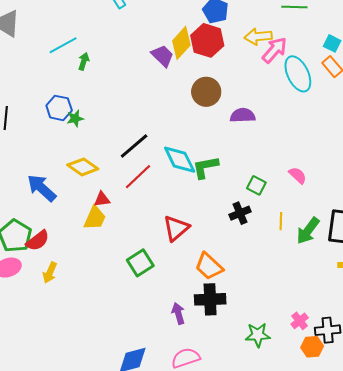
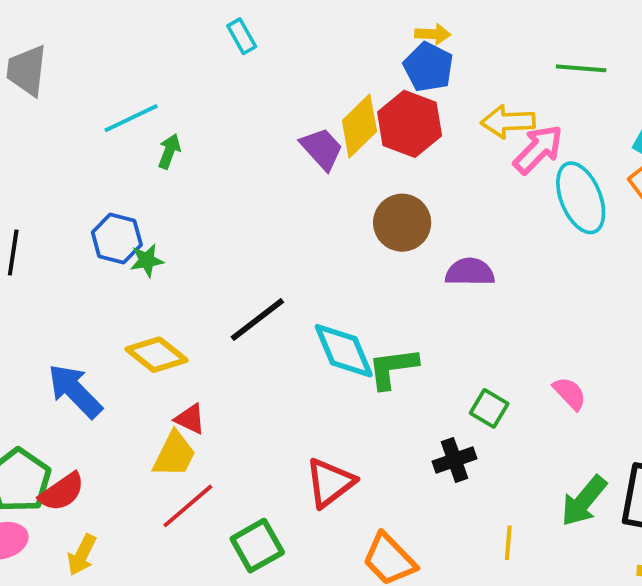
red line: (138, 177) -> (188, 506), moved
red triangle: (102, 199) -> (190, 419), turned 30
yellow line: (281, 221) -> (508, 543), moved

